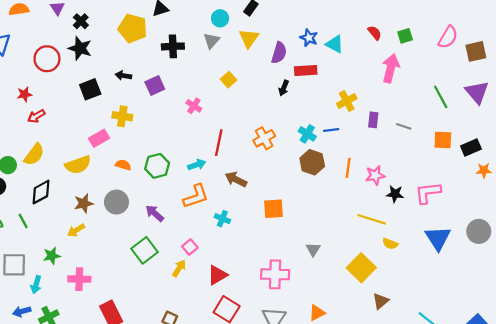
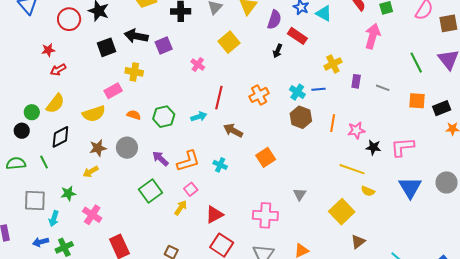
red rectangle: (306, 70) -> (297, 36), turned 36
black arrow: (123, 76) -> (136, 36), size x1.6
yellow square: (228, 80) -> (229, 42), size x1.5
orange L-shape: (196, 196) -> (188, 161), moved
orange square: (274, 209) -> (266, 157), turned -30
pink cross: (79, 279) -> (92, 215), turned 30

